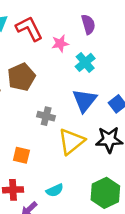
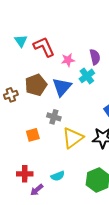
purple semicircle: (88, 24) -> (95, 57), moved
blue triangle: (84, 100) -> (62, 87), moved
orange square: (21, 155) -> (33, 135), moved, turned -32

